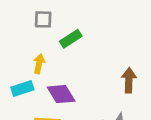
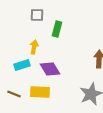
green rectangle: (71, 39) -> (57, 29), turned -42

